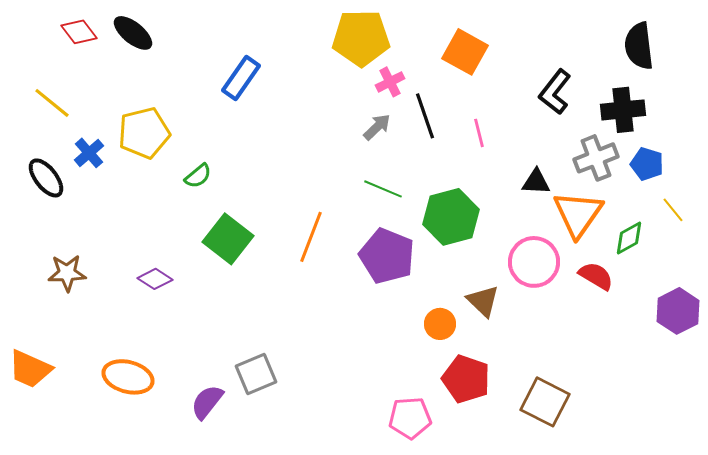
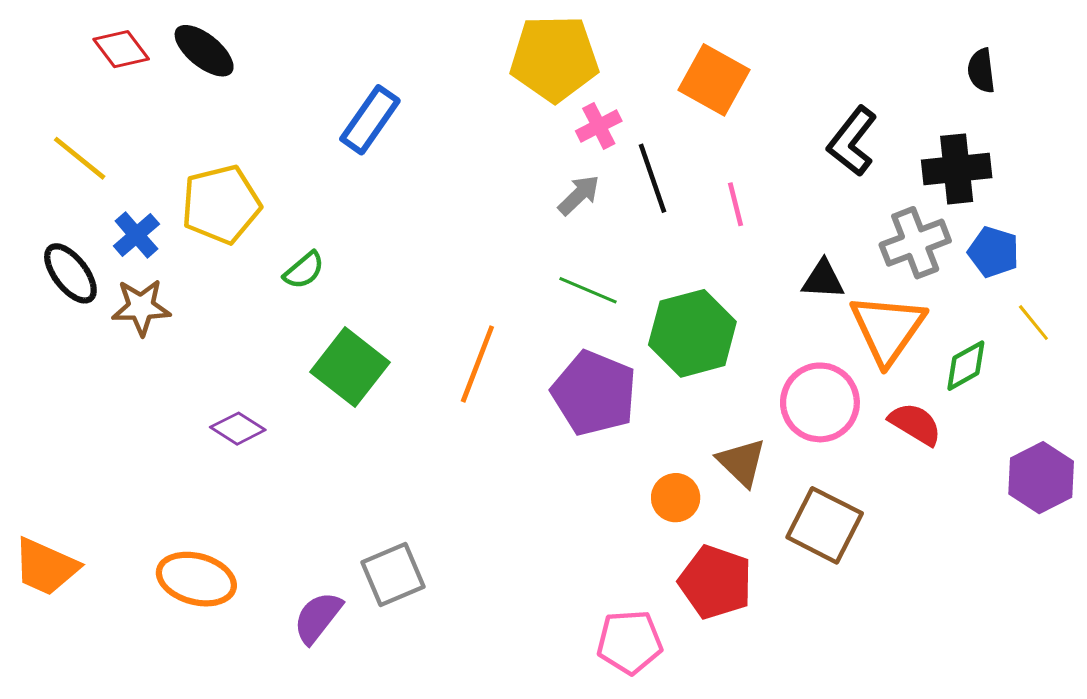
black semicircle: (639, 46) -> (981, 71), size x0.6
brown star: (67, 273) -> (141, 307), moved
brown square: (545, 402) -> (825, 525), moved

